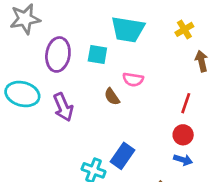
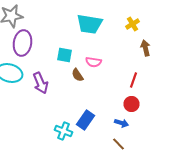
purple ellipse: (58, 54) -> (22, 43), moved
cyan square: (97, 54) -> (64, 55), moved
blue arrow: (183, 160) -> (122, 123), moved

